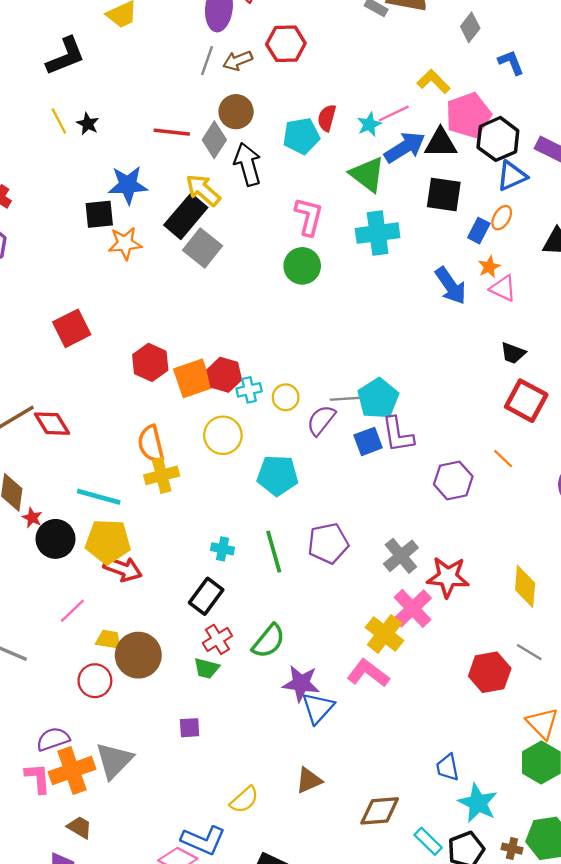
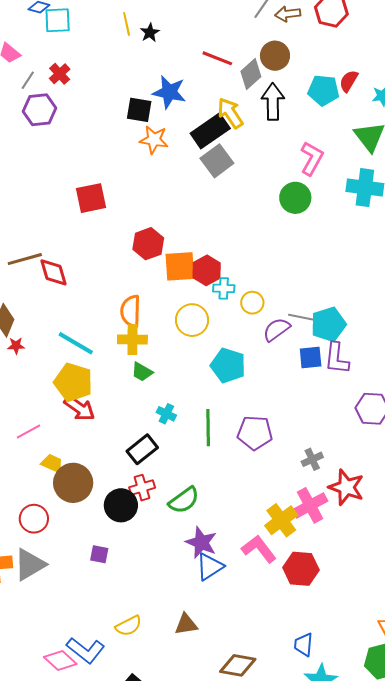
red star: (32, 518) -> (16, 346), turned 30
black circle: (55, 539) -> (121, 505), moved
gray cross: (401, 556) -> (312, 459), size x0.7
green trapezoid: (207, 668) -> (142, 372), moved
red hexagon: (490, 672) -> (301, 569), moved
red circle: (95, 681) -> (34, 519), moved

